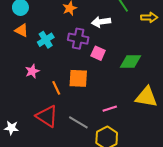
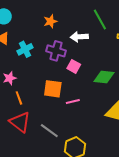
orange line: (56, 88) -> (19, 98), moved
pink line: (110, 109) -> (73, 101), moved

